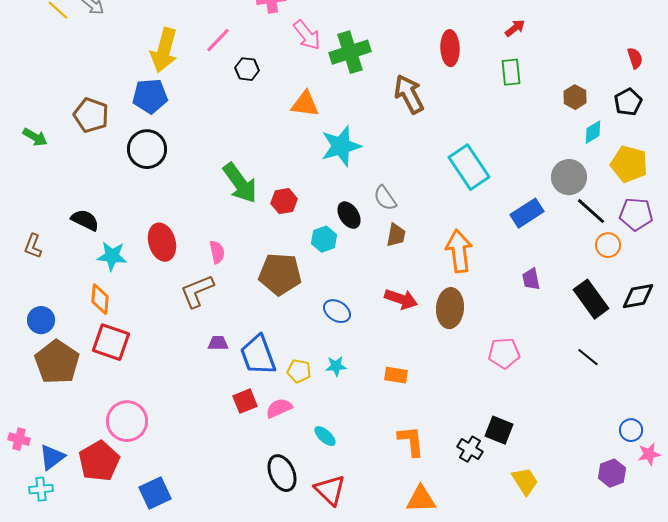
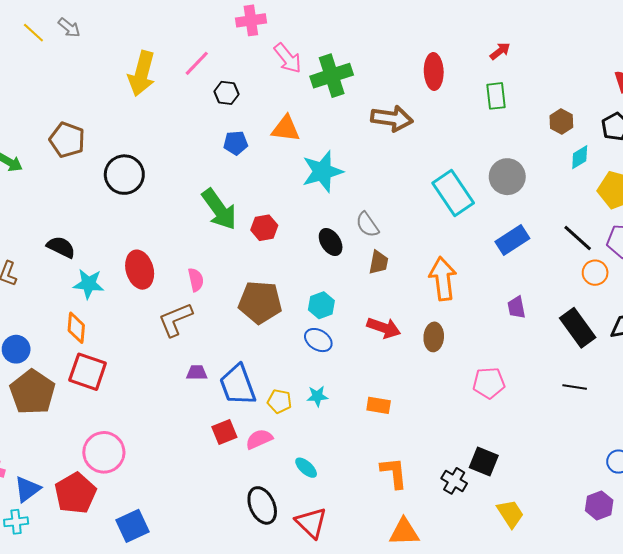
brown arrow: (409, 94) -> (392, 118), turned 126
blue pentagon: (150, 96) -> (236, 143), moved, size x0.7
gray circle: (569, 177) -> (507, 177), moved
cyan hexagon: (324, 239) -> (321, 305), moved
brown ellipse: (450, 308) -> (434, 337), size x0.7
black line: (588, 357) -> (575, 387), turned -30

